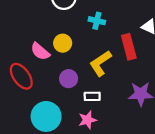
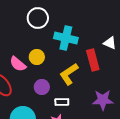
cyan cross: (97, 21) -> (66, 38), size x1.6

